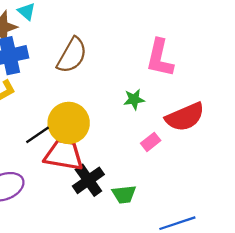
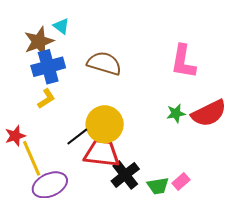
brown semicircle: (72, 55) -> (104, 63), turned -100
green star: (134, 99) -> (176, 113), moved
pink rectangle: (151, 142) -> (181, 181), moved

